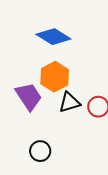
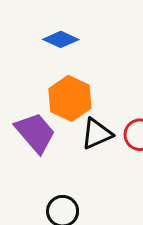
blue diamond: (53, 37) -> (61, 39), size x0.7

